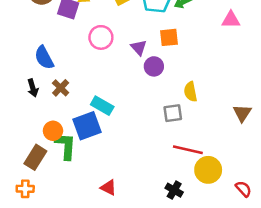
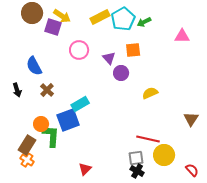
black arrow: (33, 88) -> (17, 90), moved
yellow semicircle: (190, 92) -> (150, 93), turned 77
cyan rectangle: (102, 106) -> (80, 104), turned -60
gray square: (173, 113) -> (136, 158), moved
brown triangle: (242, 113) -> (191, 119), moved
red triangle: (108, 188) -> (85, 169), turned 48
orange cross: (25, 189) -> (27, 160), moved, turned 32

